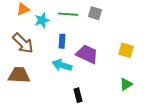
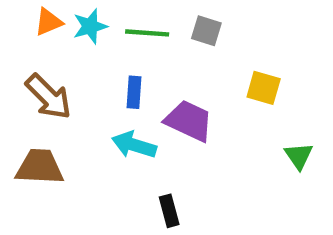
cyan star: (42, 20) -> (90, 26), moved
yellow square: (126, 50) -> (264, 88), moved
green triangle: (126, 84) -> (299, 156), moved, turned -32

